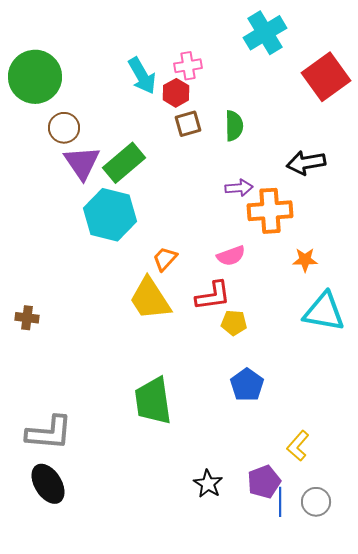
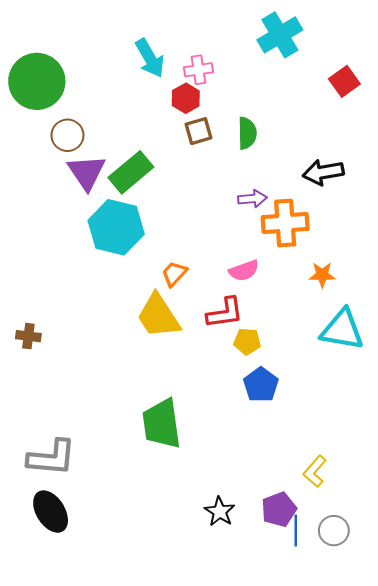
cyan arrow: (142, 76) -> (150, 58), moved
red square: (326, 77) -> (344, 81), size x0.6
blue pentagon: (247, 385) -> (261, 385), moved

